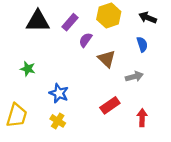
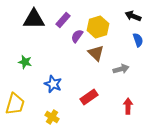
yellow hexagon: (109, 15) -> (98, 27), moved
blue semicircle: (142, 44) -> (138, 40), moved
red rectangle: (110, 105) -> (89, 97), moved
yellow cross: (58, 121) -> (52, 117), moved

